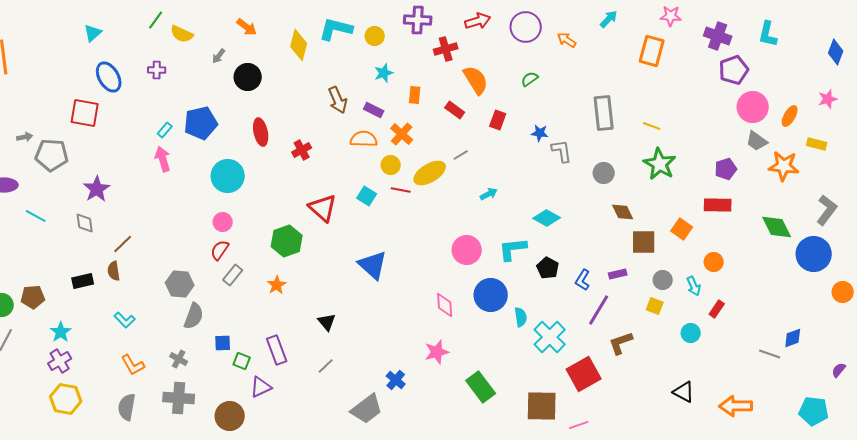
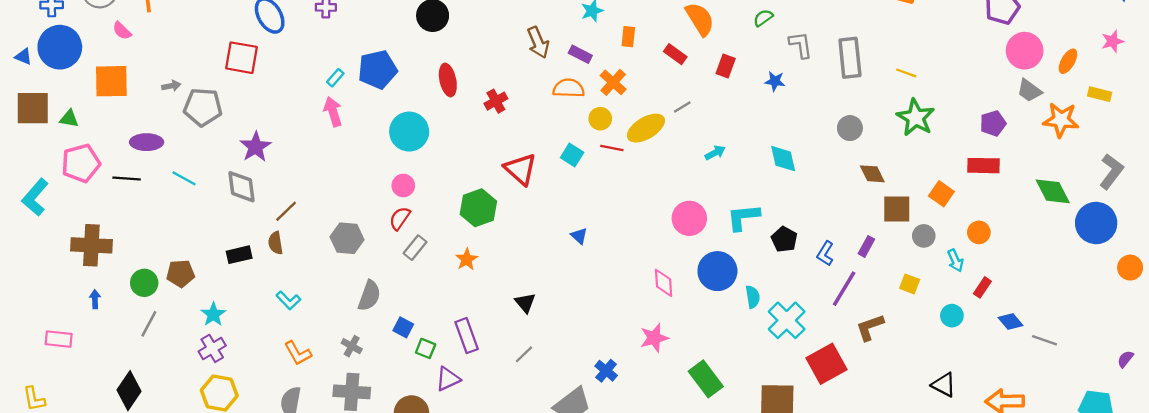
gray L-shape: (562, 151) -> (801, 45), moved
cyan diamond: (547, 218) -> (783, 159), moved, turned 48
gray diamond: (85, 223) -> (241, 187), size x1.4
blue triangle: (373, 265) -> (579, 236), size x0.5
purple rectangle: (618, 274) -> (866, 246), turned -48
gray circle: (663, 280) -> (924, 236), moved
gray hexagon: (180, 284) -> (347, 238), moved
blue diamond: (793, 338) -> (1011, 321), moved, turned 70
blue square: (223, 343) -> (403, 327), turned 30

